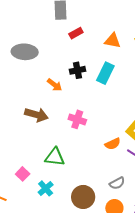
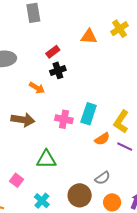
red rectangle: (76, 33) -> (53, 52), moved
cyan rectangle: (105, 73) -> (89, 114), moved
gray semicircle: (117, 183) -> (103, 178), moved
cyan cross: (46, 188) -> (42, 201), moved

